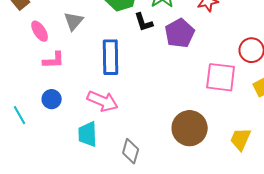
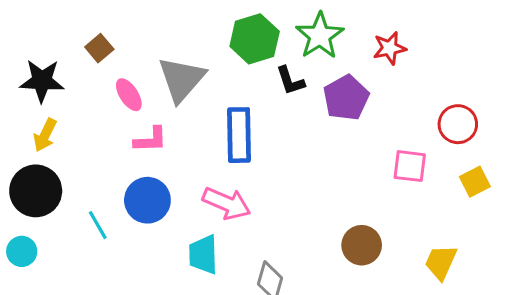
gray triangle: (74, 21) -> (182, 79), size x1.6
pink square: (221, 77) -> (410, 166), size x0.7
blue circle: (52, 99) -> (147, 200), size x1.5
brown circle: (190, 128) -> (362, 245), size x0.7

